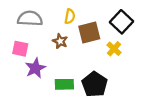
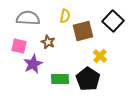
brown star: (60, 41) -> (48, 42), moved
yellow cross: (114, 49) -> (100, 56), moved

